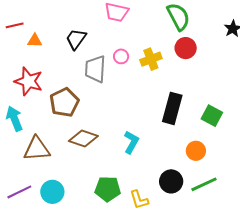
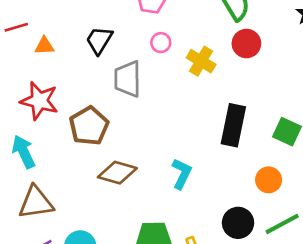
pink circle: (121, 56) -> (161, 43), moved
yellow cross: (151, 59) -> (201, 61), turned -35
brown triangle: (37, 149) -> (36, 202), moved

